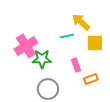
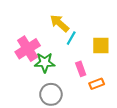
yellow arrow: (81, 22) -> (59, 23), moved
cyan line: (67, 36) -> (71, 38), turned -48

